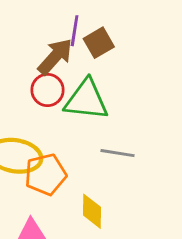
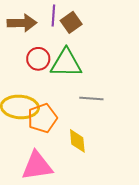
brown arrow: (55, 57) -> (22, 23), moved, turned 52

